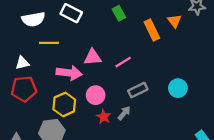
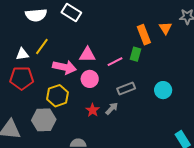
green rectangle: (119, 13) -> (136, 54), moved, turned 40
yellow line: (49, 43) -> (42, 46), moved, turned -60
pink circle: (96, 95) -> (90, 79), moved

